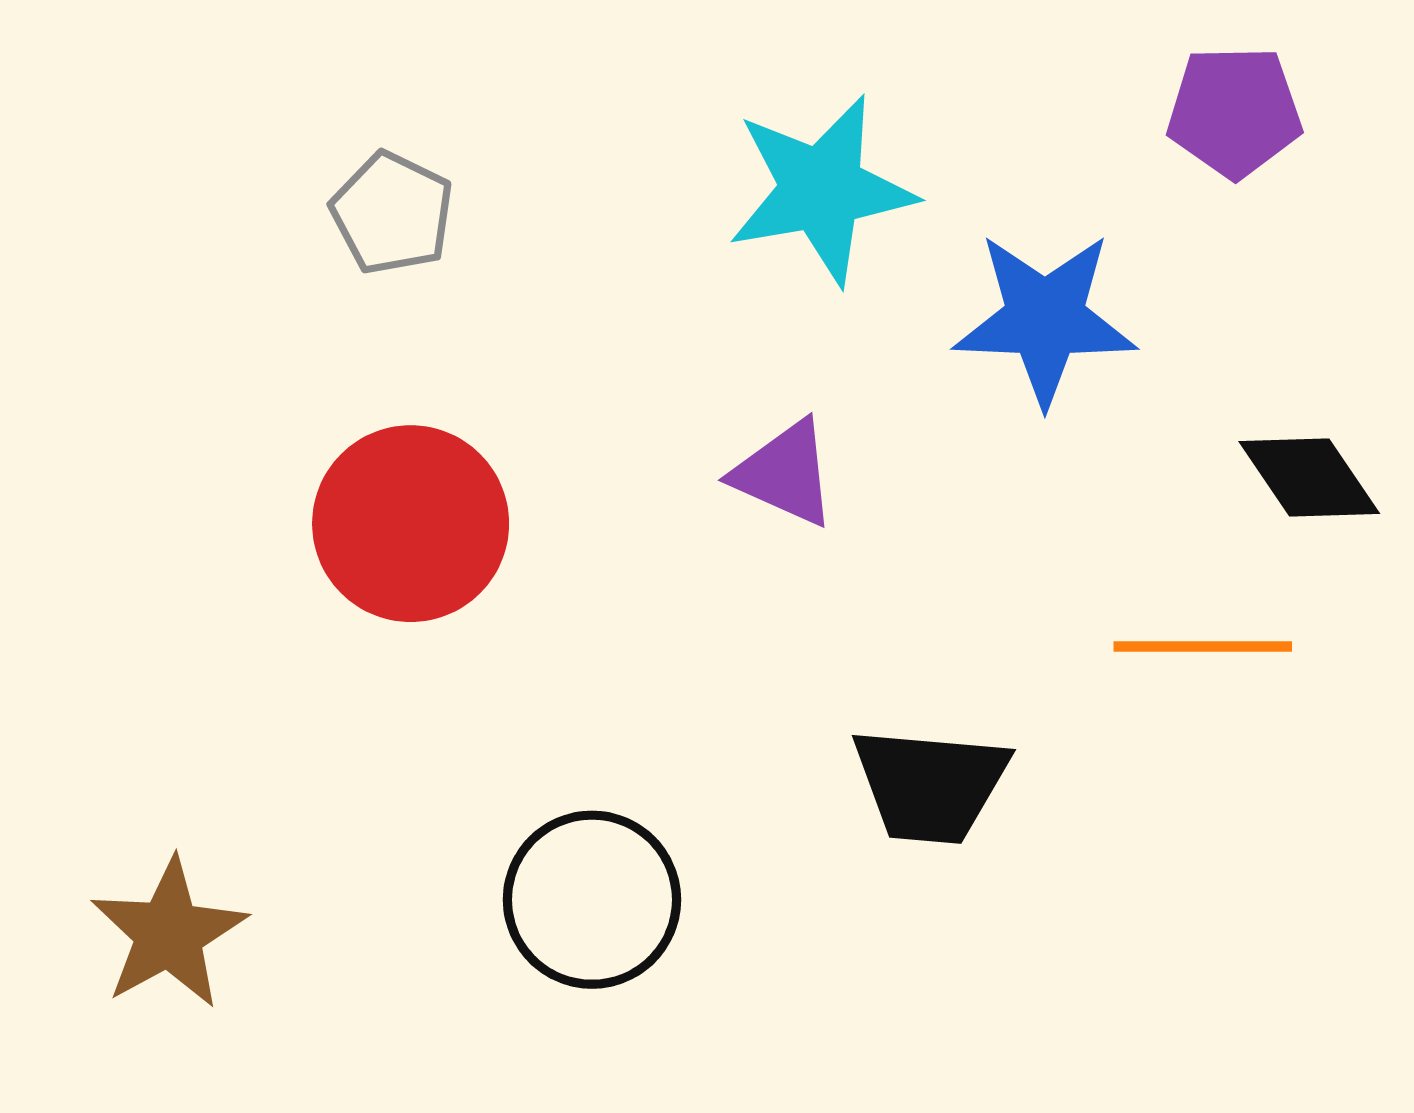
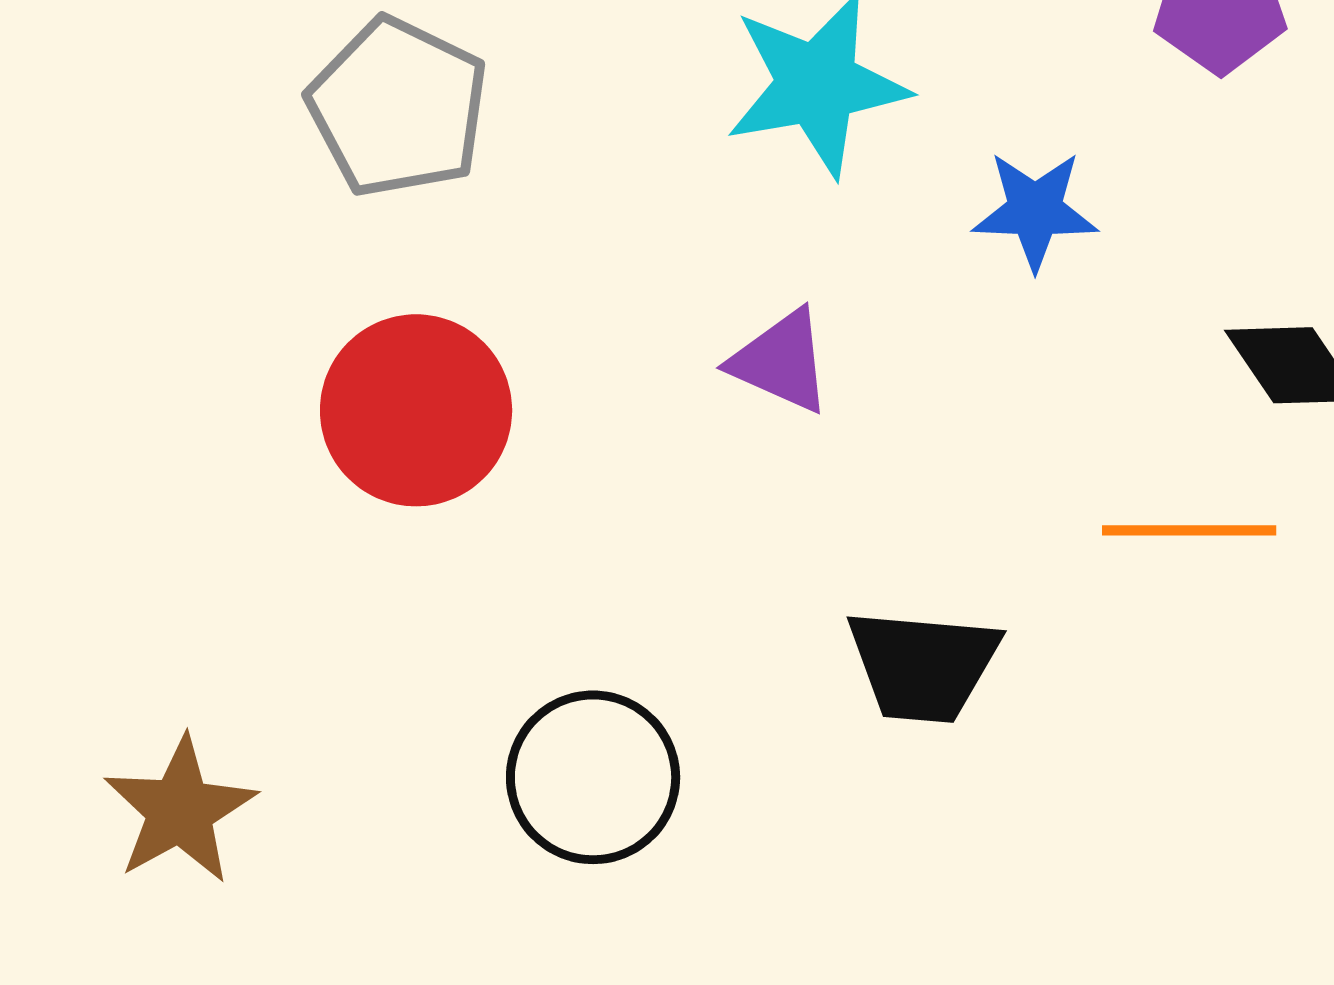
gray pentagon: (392, 213) -> (398, 107), size x1.5
blue star: (1045, 319) -> (1035, 210), size x0.7

